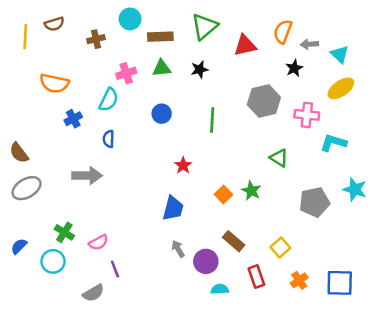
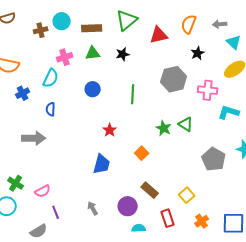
cyan circle: (130, 19) -> (62, 21), moved
gray arrow: (309, 44) -> (220, 24), moved
green star: (251, 191) -> (164, 128), moved
gray pentagon: (314, 202) -> (214, 159), turned -30
gray arrow: (178, 249) -> (93, 208), moved

